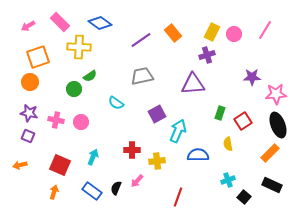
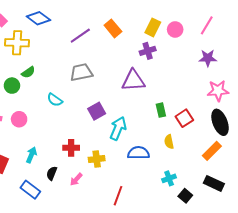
purple star: (252, 77) -> (208, 58), moved
green rectangle: (220, 113) -> (161, 110), turned -32
black semicircle: (116, 188) -> (52, 173), moved

